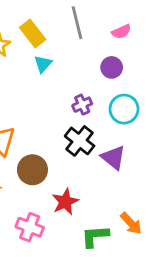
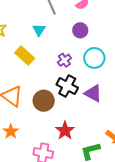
yellow rectangle: (33, 34) -> (25, 55), moved
cyan triangle: (43, 64) -> (39, 30), moved
brown circle: (32, 170) -> (44, 101), moved

